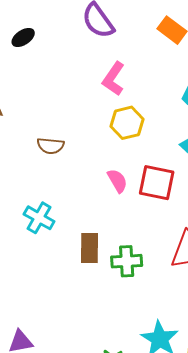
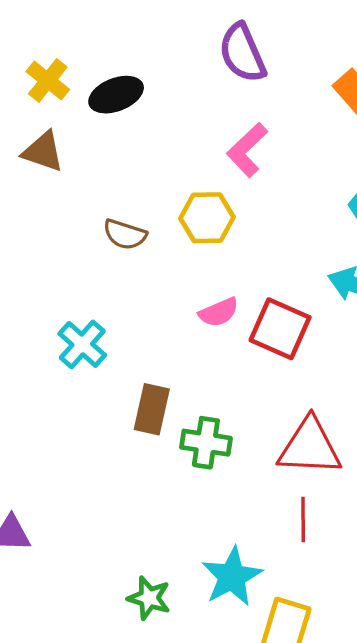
black ellipse: (23, 38) -> (116, 95), moved, size x1.4
yellow hexagon: (127, 123) -> (207, 218), moved
pink semicircle: (117, 181) -> (219, 312), turned 85

